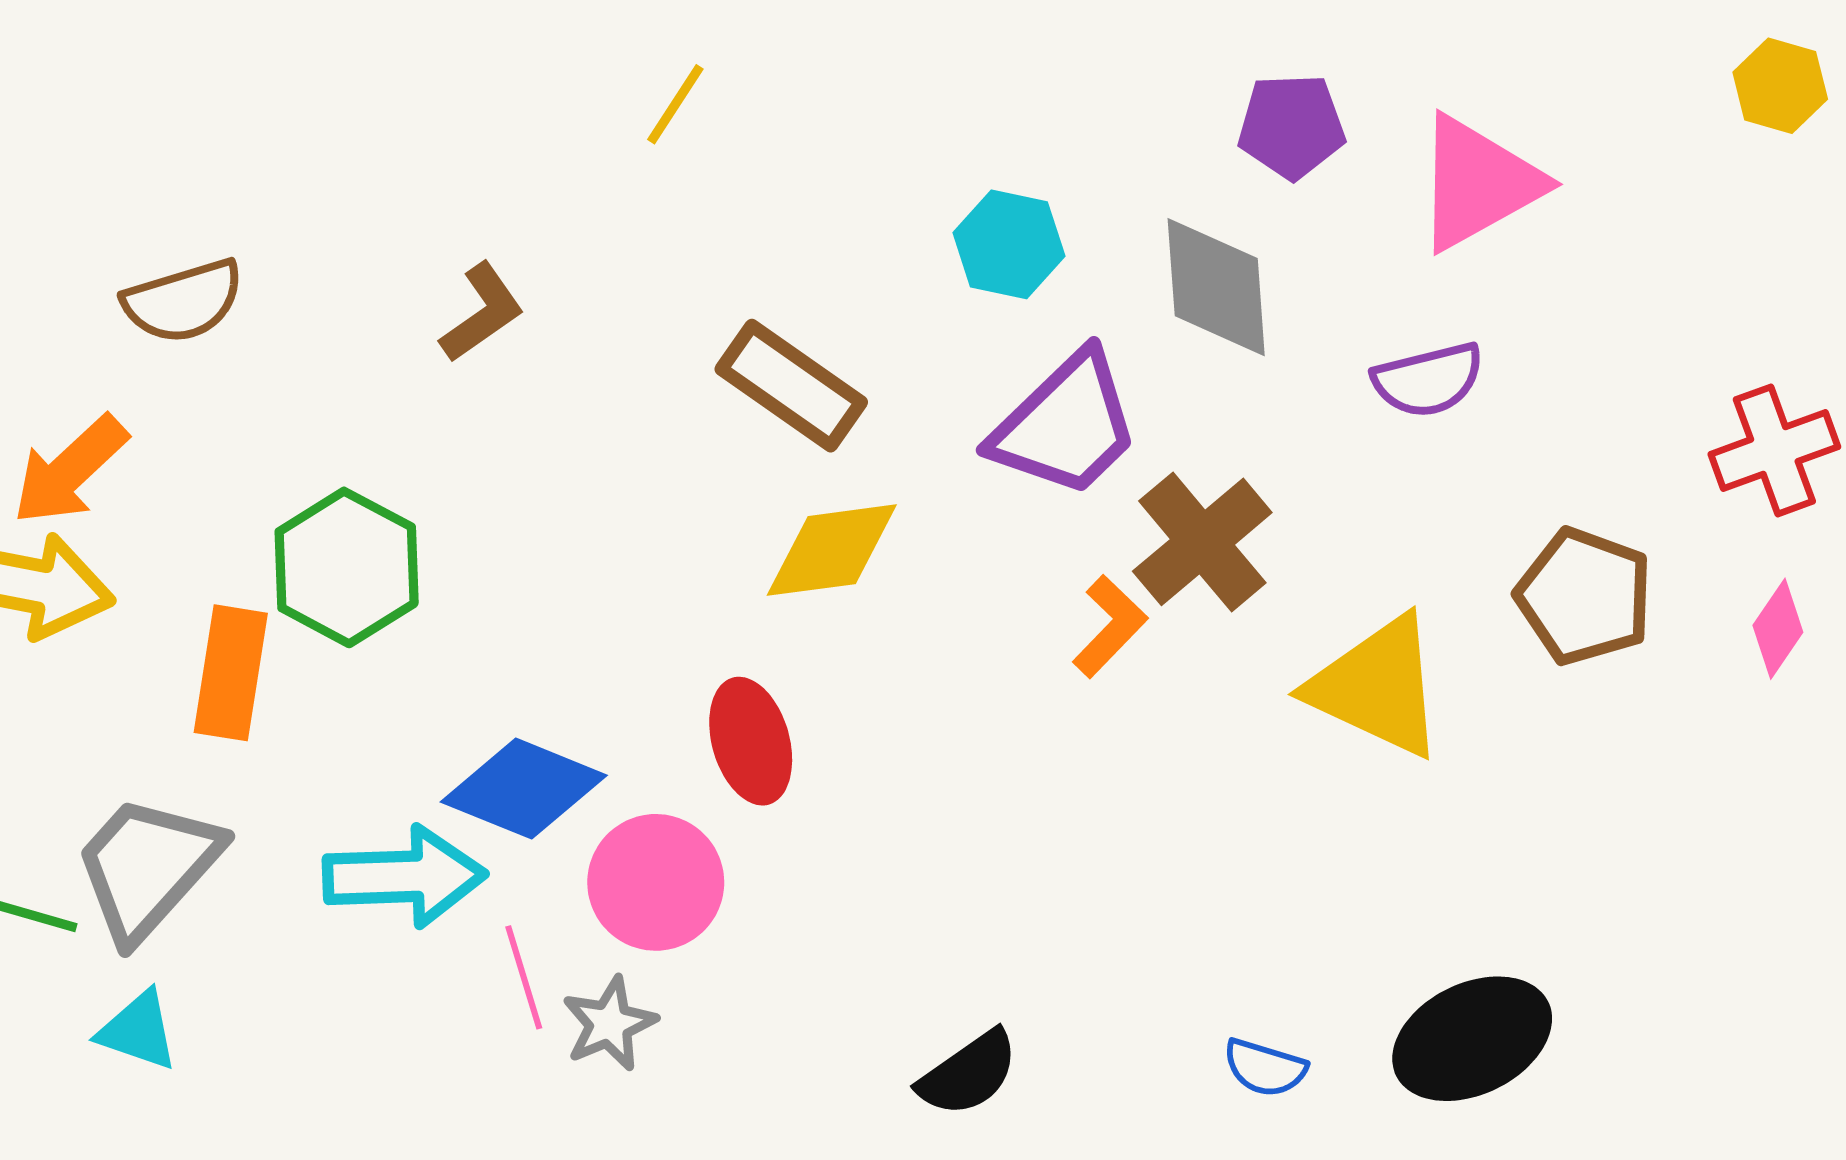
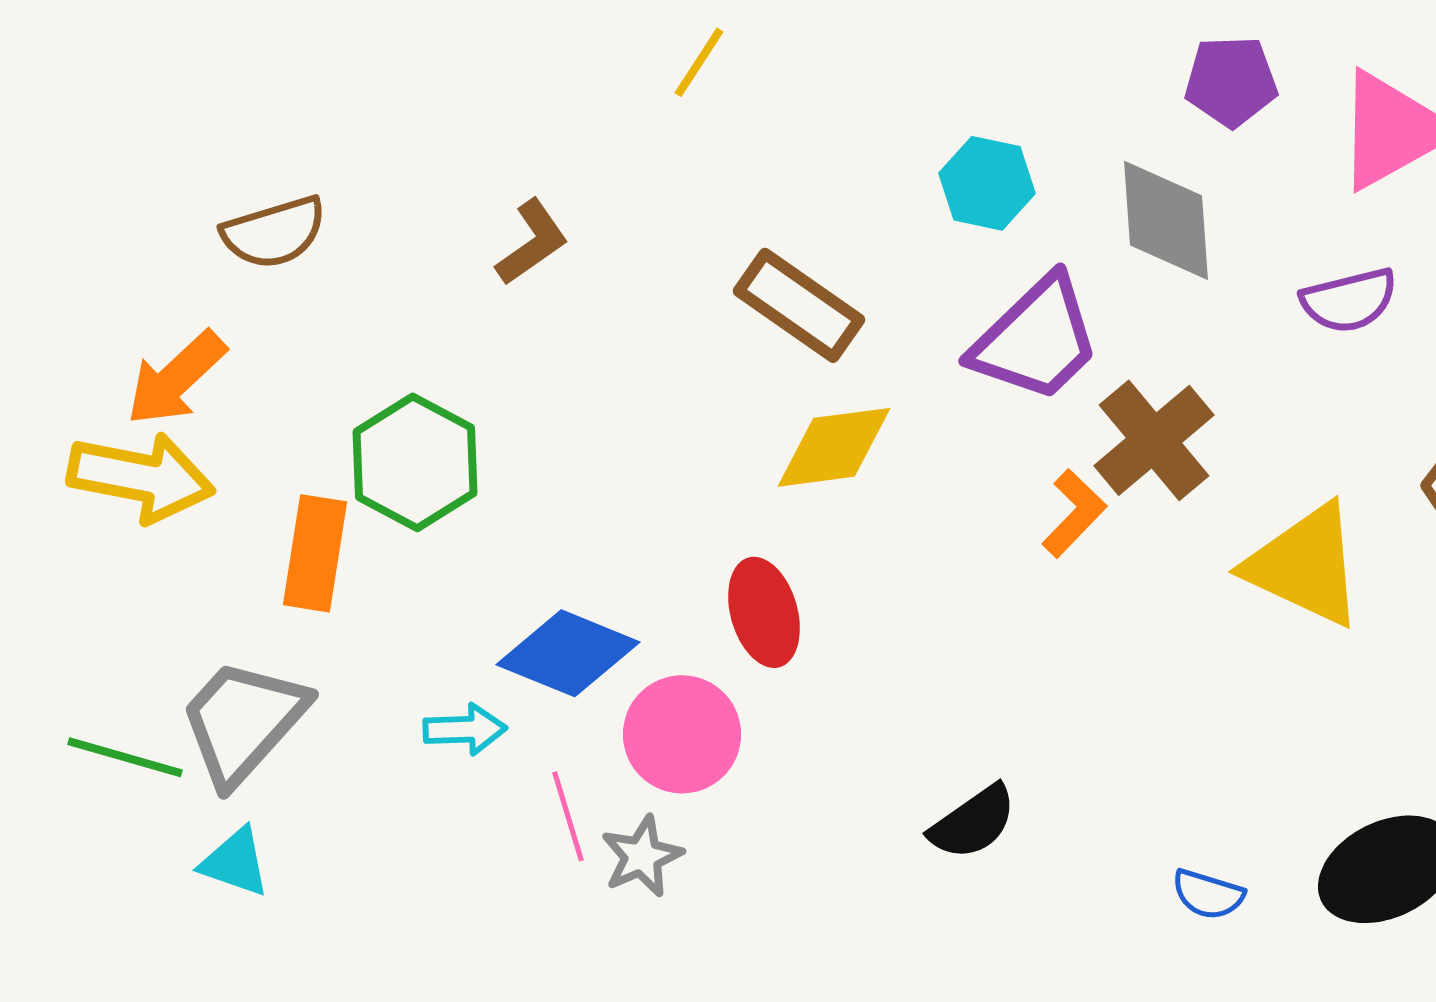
cyan arrow: (404, 877) -> (465, 729), size x0.6
black semicircle: (968, 1073) -> (973, 822), moved

